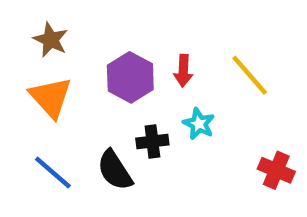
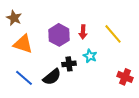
brown star: (51, 40) -> (14, 18), moved
orange triangle: (51, 97) -> (23, 44), turned -30
black semicircle: (115, 170) -> (52, 77), turned -96

